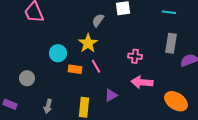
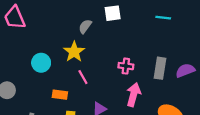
gray rectangle: (171, 43) -> (160, 68), moved
orange rectangle: (75, 69) -> (60, 95), moved
pink arrow: (142, 82) -> (134, 95), turned 100

